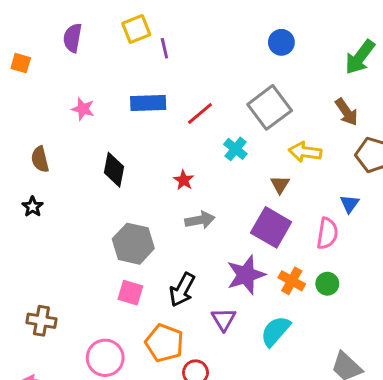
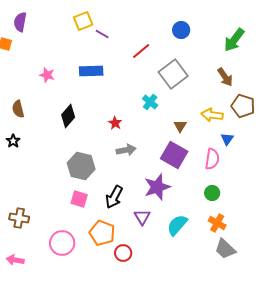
purple semicircle: (73, 38) -> (20, 22), moved
purple line: (164, 48) -> (102, 34), turned -48
red line: (200, 113) -> (141, 51), moved
yellow arrow: (305, 152) -> (212, 115), moved
black diamond: (114, 170) -> (68, 116), turned 30
orange cross: (292, 281) -> (217, 223), moved

